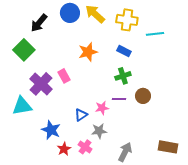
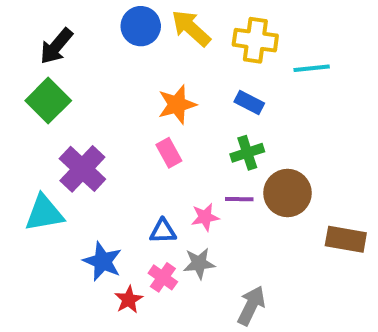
black arrow: (39, 23) -> (56, 46), moved
pink rectangle: (64, 76) -> (169, 153), moved
brown circle: (143, 96) -> (287, 193), size x1.5
blue triangle: (81, 115) -> (163, 231), turned 32
pink cross: (85, 147) -> (163, 277), moved
brown rectangle: (168, 147) -> (346, 239), moved

